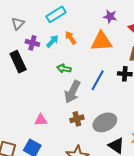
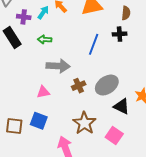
green arrow: (64, 69) -> (45, 39), moved
gray arrow: (72, 92) -> (58, 66), moved, turned -105

